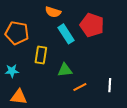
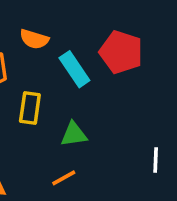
orange semicircle: (53, 12) -> (34, 39), moved
orange line: (80, 87) -> (64, 178), moved

